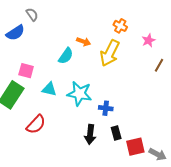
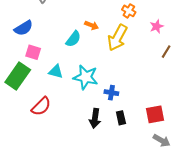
blue semicircle: (15, 33) -> (24, 28), moved
red square: (135, 147) -> (155, 114), moved

